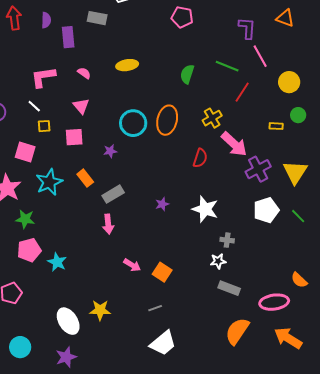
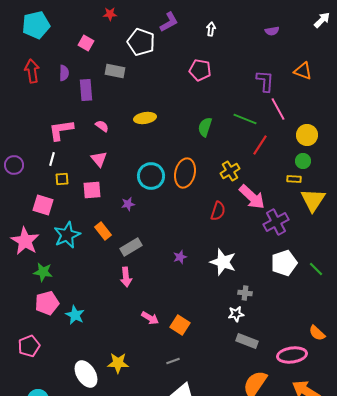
white line: (34, 106) -> (52, 159), turned 64
green circle: (298, 115) -> (303, 161), moved
yellow triangle: (295, 172) -> (313, 200), moved

